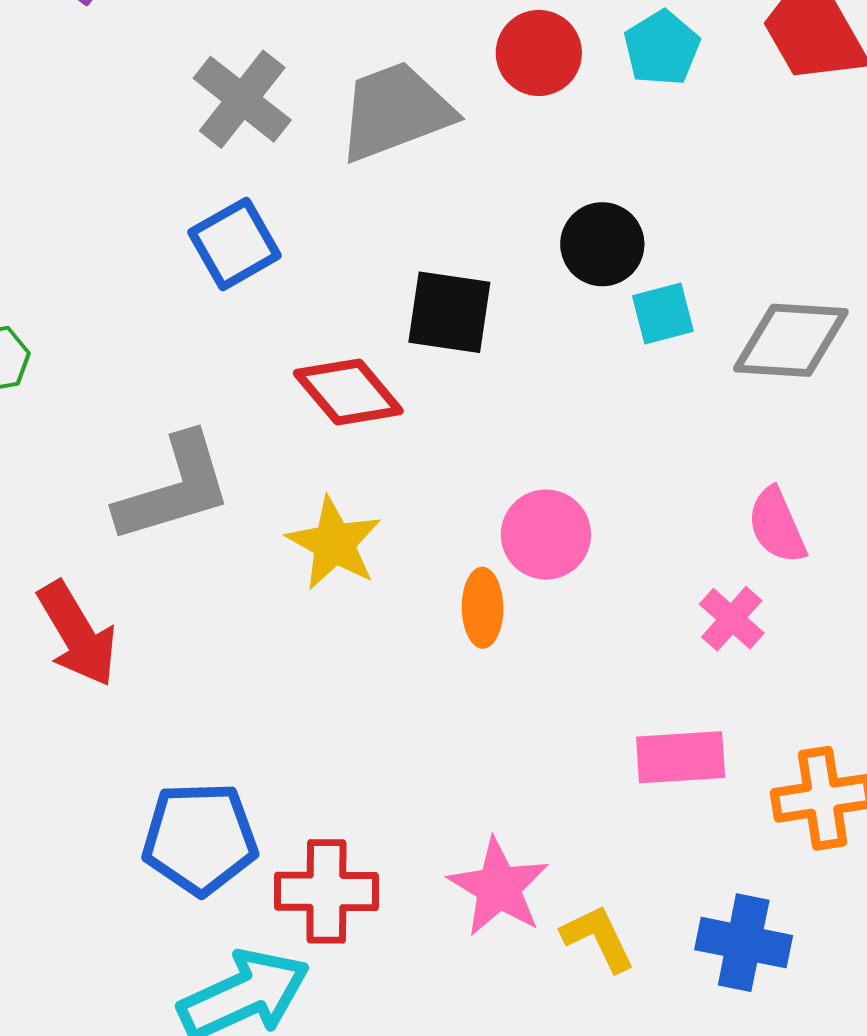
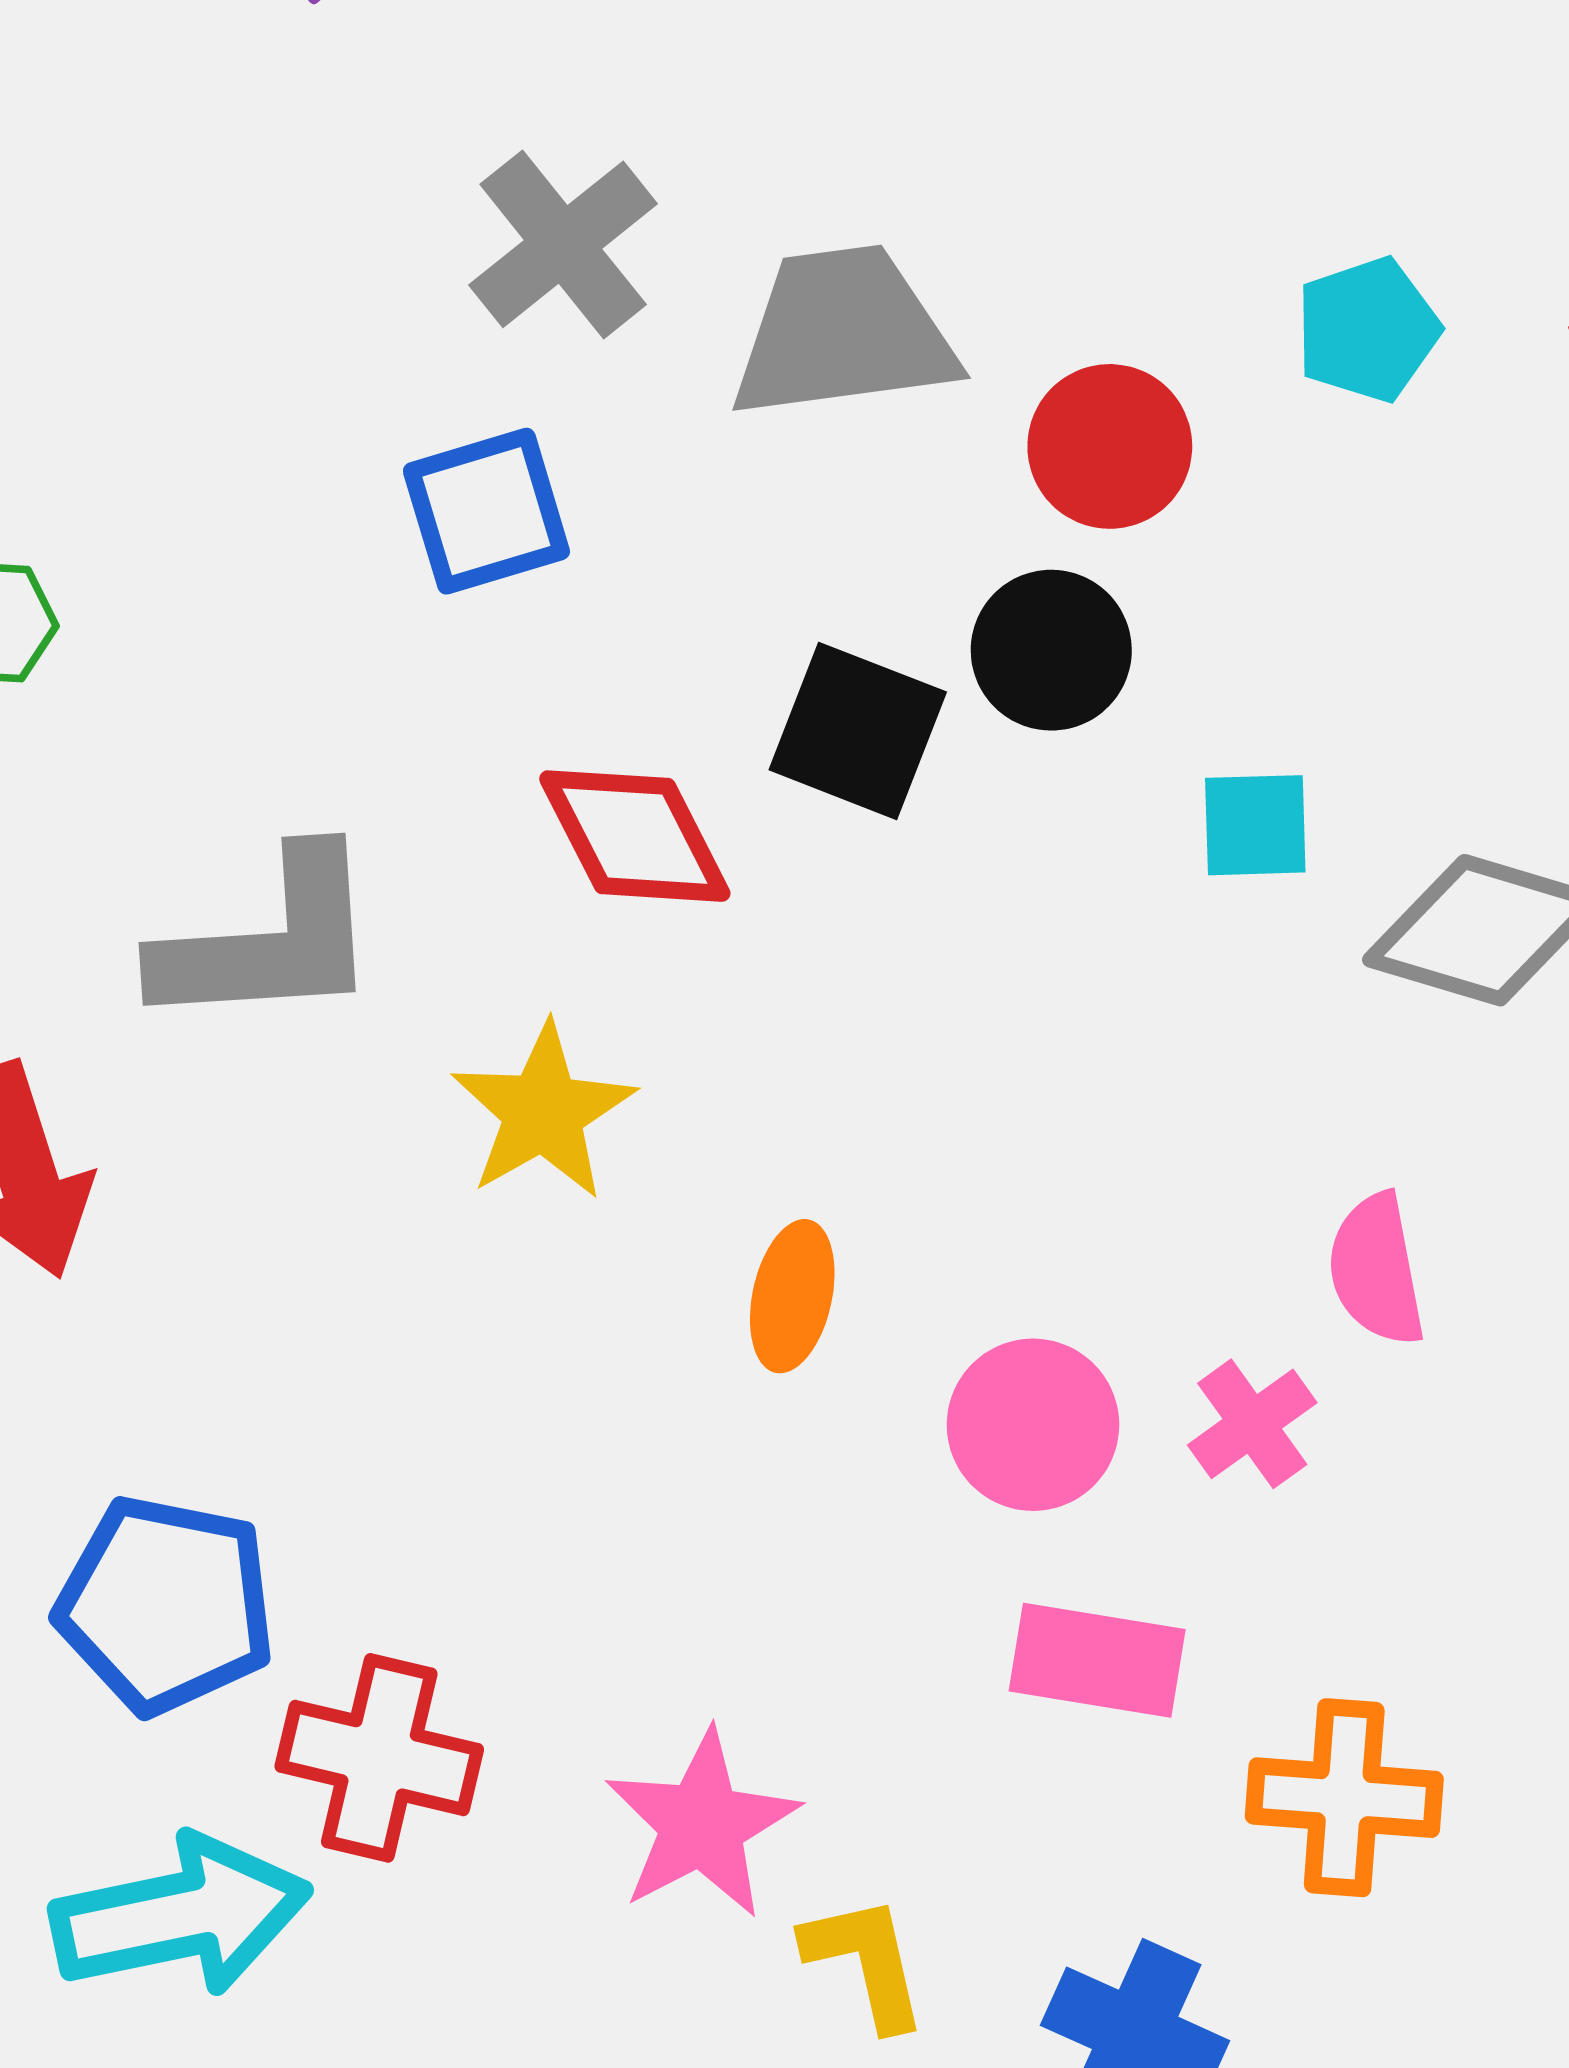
red circle: (539, 53) -> (1110, 446), moved
black circle: (602, 244) -> (1051, 650), moved
pink circle: (546, 534) -> (1033, 1425), moved

